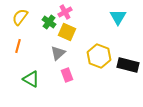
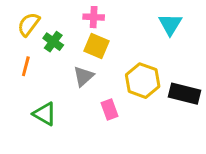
pink cross: (65, 12) -> (94, 17), turned 32
green cross: (49, 22) -> (53, 42), moved
pink rectangle: (67, 75) -> (109, 109), moved

